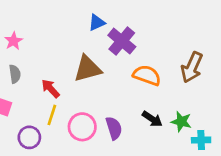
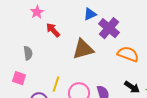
pink star: (13, 41) -> (37, 12), moved
red arrow: (50, 89) -> (53, 30), moved

